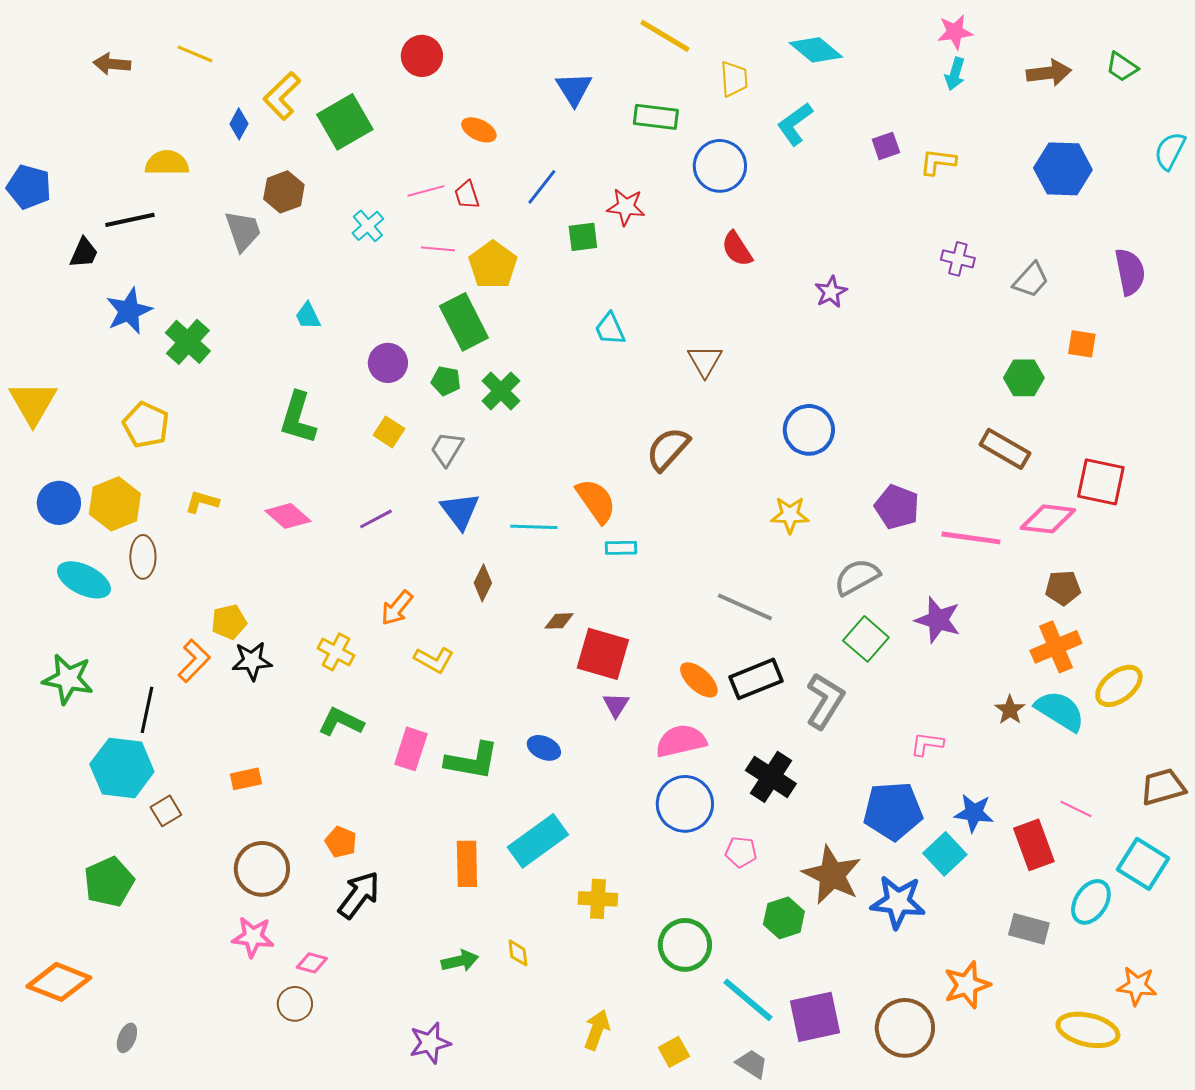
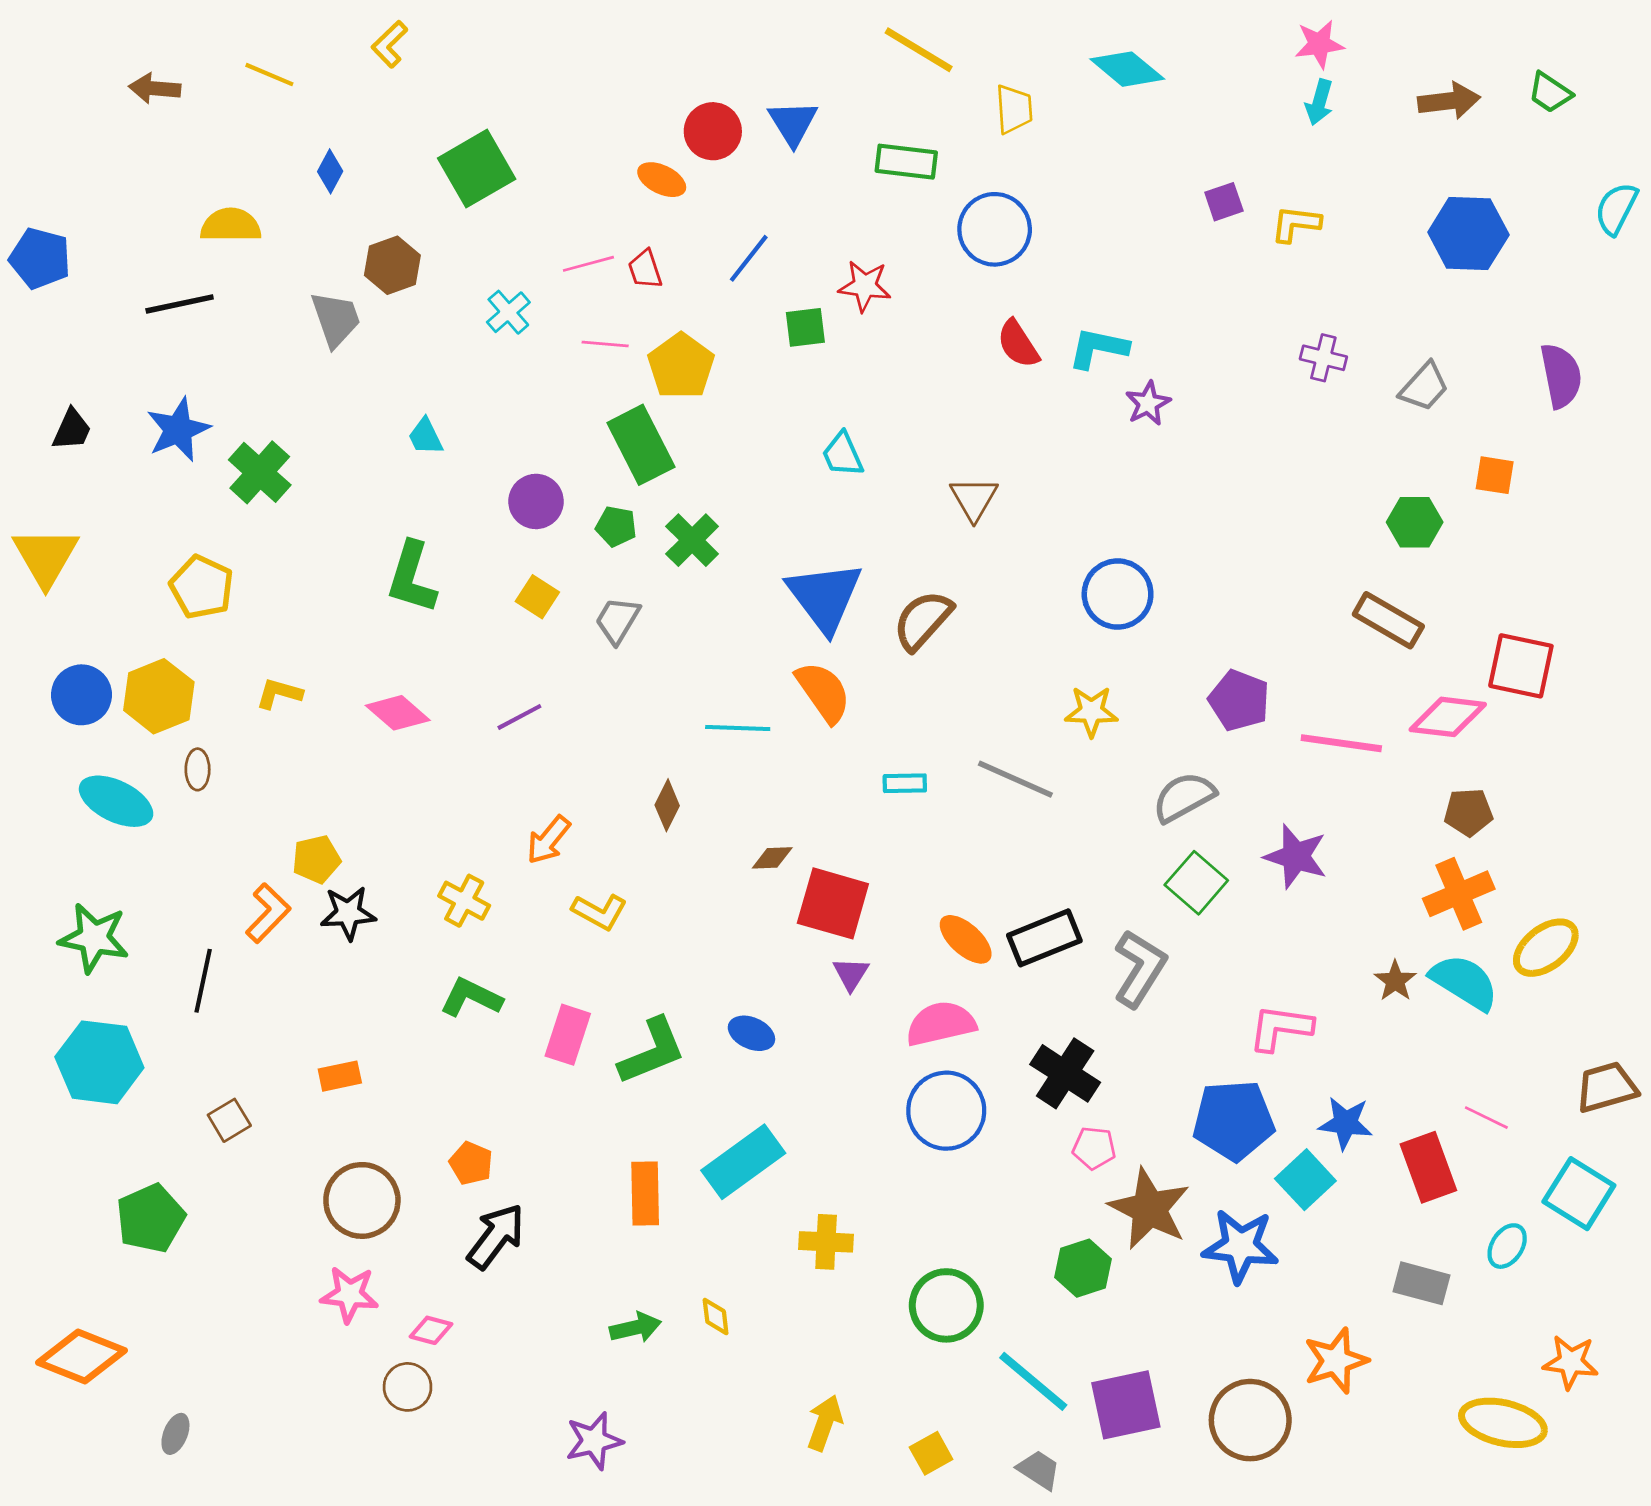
red circle: (422, 56) -> (713, 131), moved
yellow L-shape: (282, 96) -> (390, 44), moved, size x0.7
cyan L-shape: (795, 124) -> (1098, 348), moved, turned 48
black trapezoid: (84, 253) -> (72, 430), moved
blue triangle: (460, 511) -> (825, 597), moved, size x1.4
cyan rectangle: (621, 548) -> (905, 783), moved
brown ellipse: (143, 557) -> (198, 769), size x0.7
gray line: (745, 607) -> (1015, 779), moved
pink L-shape: (927, 744) -> (1281, 1028), size x1.4
green L-shape: (472, 761) -> (652, 1051), turned -32
cyan hexagon: (122, 768) -> (99, 1062), moved
pink pentagon: (741, 852) -> (1094, 1148), moved
cyan ellipse: (1091, 902) -> (1507, 1246), size x0.7

